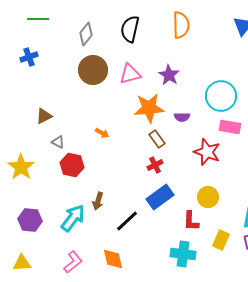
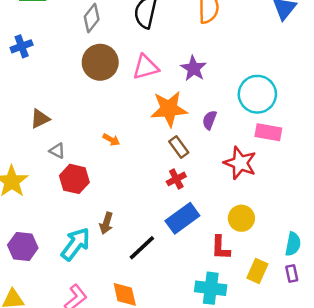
purple semicircle: (182, 117) -> (209, 120), turned 112

